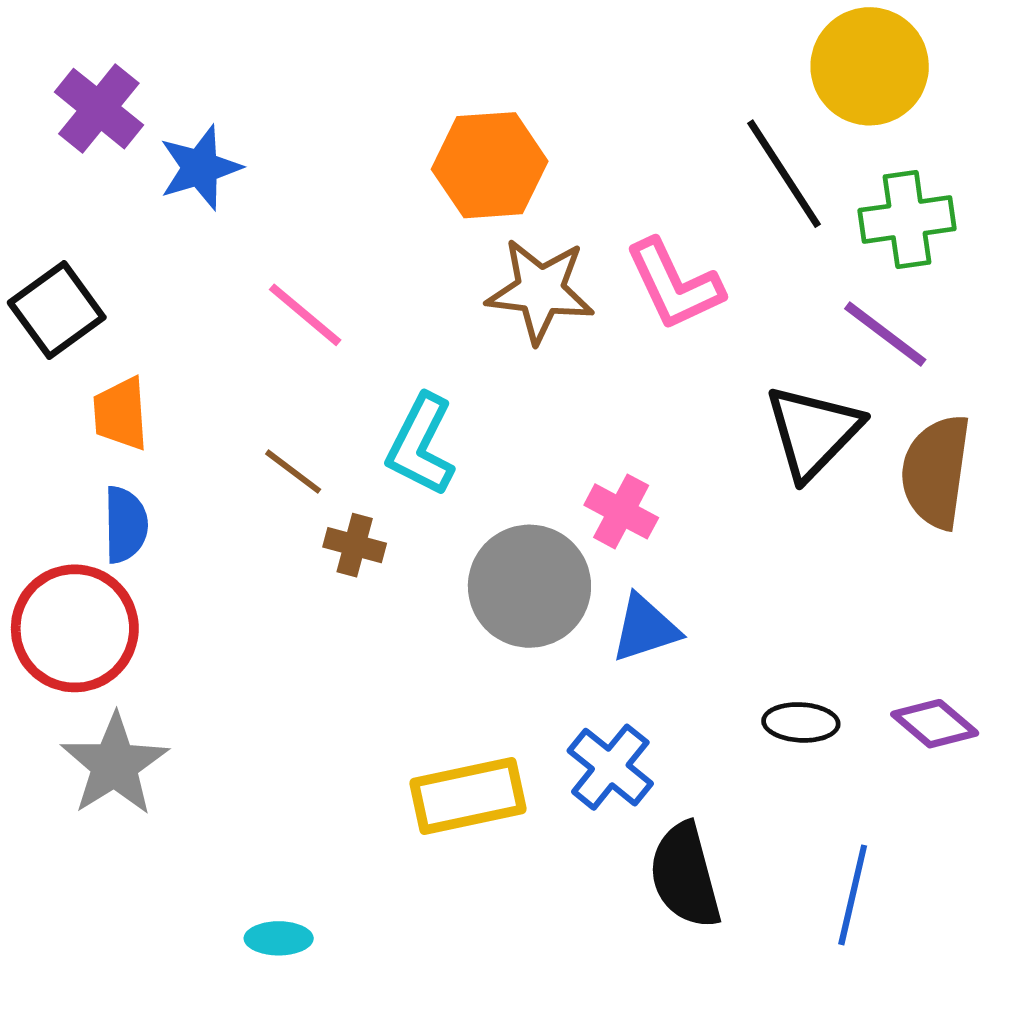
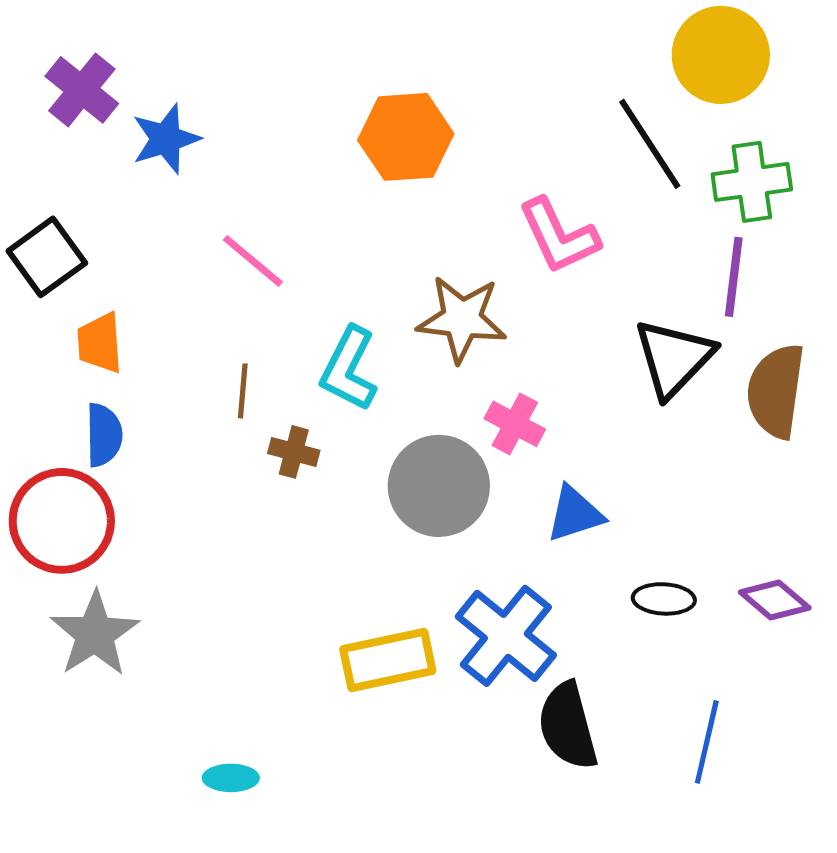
brown star: (540, 291) -> (462, 319), moved
purple line: (885, 334) -> (734, 277), turned 60
brown line: (293, 472) -> (243, 391), turned 58
blue triangle: (645, 628) -> (575, 514), moved
blue cross: (610, 767) -> (506, 636), size x1.4

